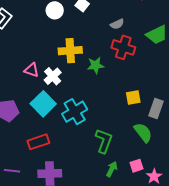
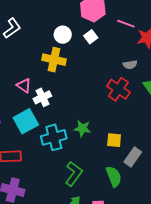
gray semicircle: (117, 24) -> (130, 65), moved
yellow cross: (70, 51) -> (54, 60), moved
green star: (96, 65) -> (82, 128), moved

